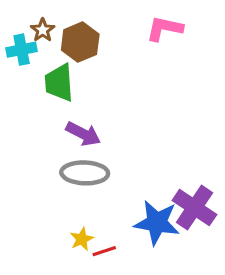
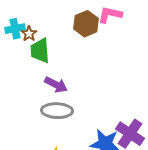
brown star: (43, 30) -> (29, 34), moved
brown hexagon: (80, 42) -> (86, 24), moved

